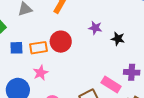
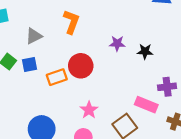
blue square: (16, 48) -> (30, 65), moved
pink star: (41, 73) -> (89, 110), moved

